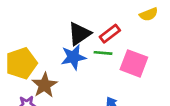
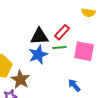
yellow semicircle: (149, 14) -> (88, 13), turned 40
black triangle: (79, 34) -> (39, 36), turned 42

